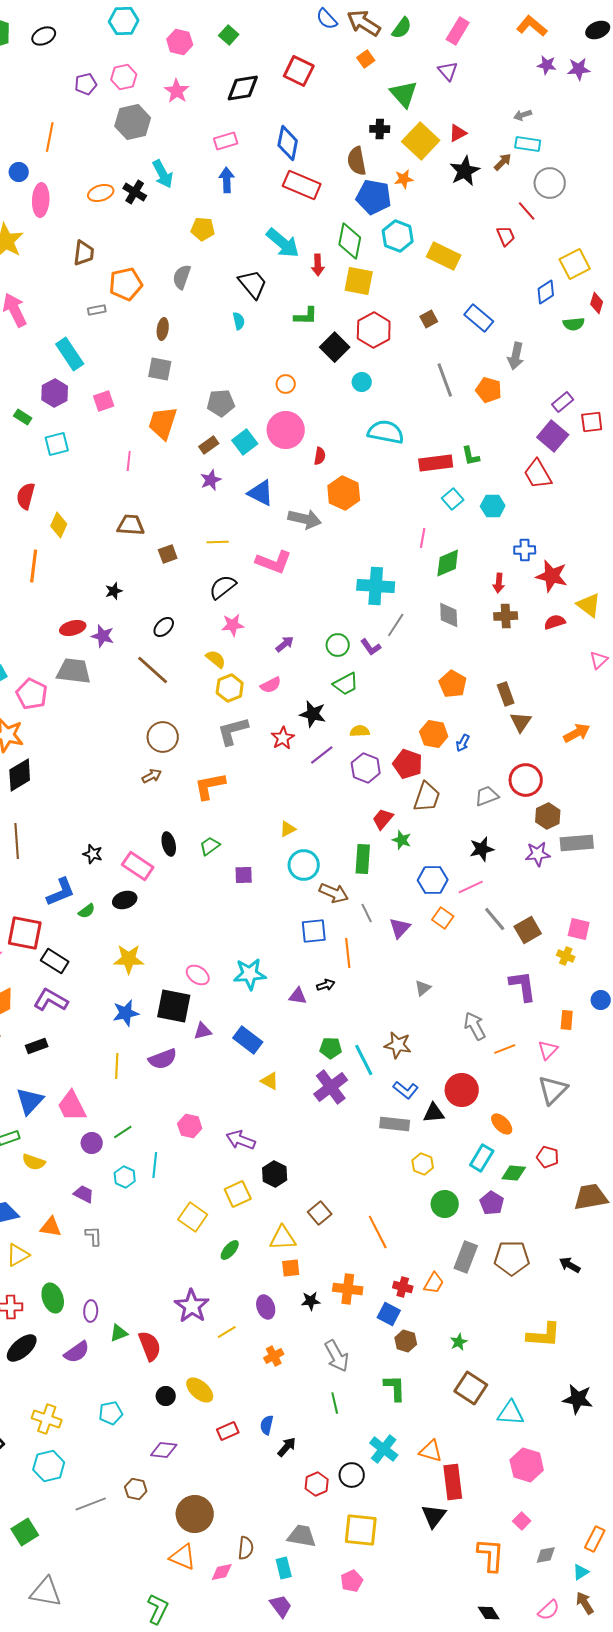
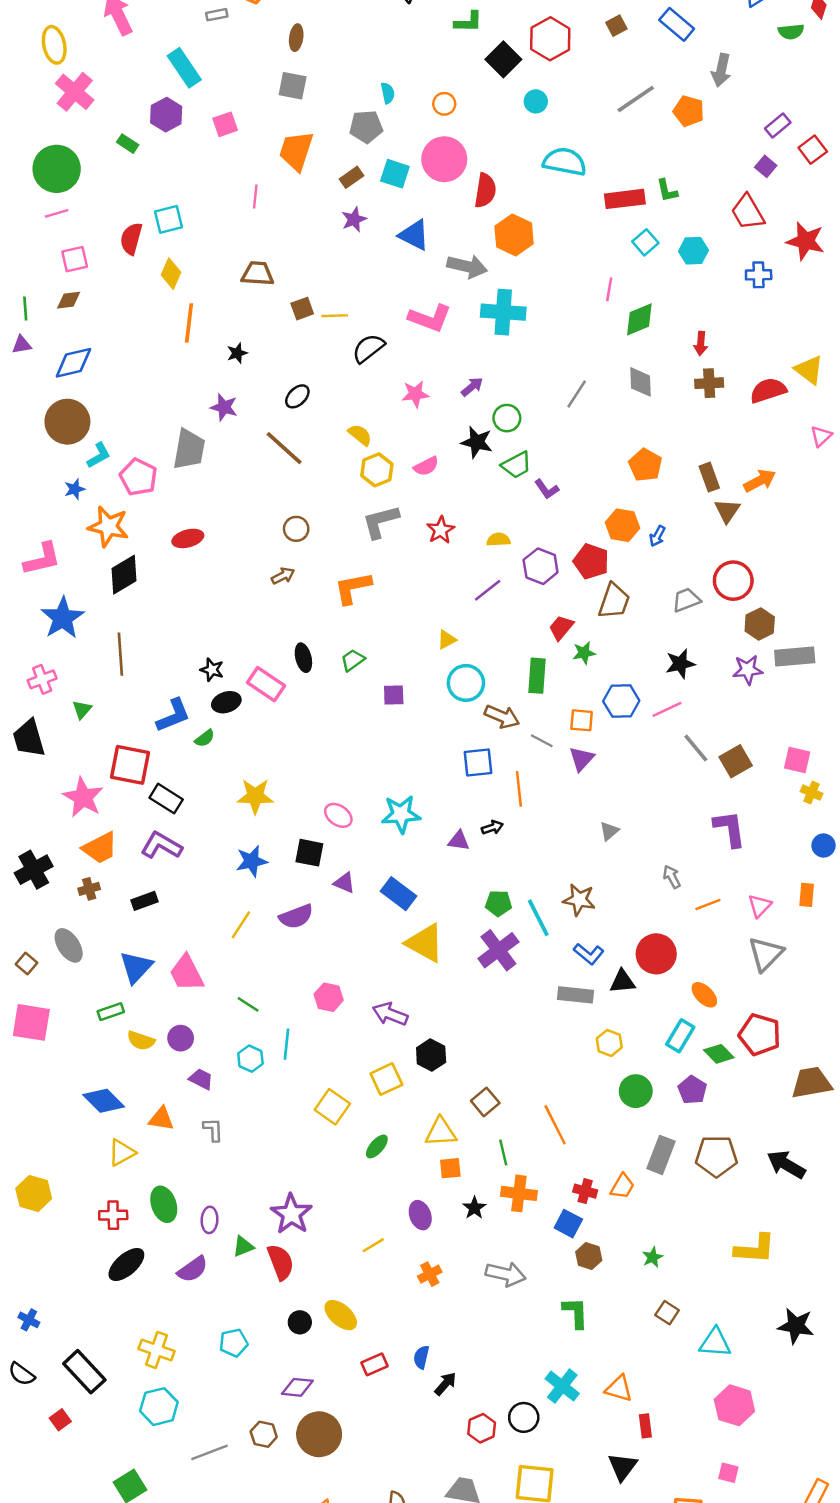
cyan semicircle: (239, 321) -> (388, 93), moved
gray line: (445, 380) -> (636, 99), turned 76
red square: (592, 422) -> (813, 150), turned -30
purple square: (553, 436) -> (766, 166), size x0.6
cyan square: (245, 442) -> (395, 174), turned -35
cyan square: (57, 444) -> (169, 219), moved
red semicircle: (320, 456) -> (485, 191), size x1.6
yellow line: (218, 542) -> (335, 316), moved
blue cross: (525, 550) -> (759, 275), moved
orange line: (34, 566) -> (189, 323), moved
red star: (552, 576) -> (805, 241), moved
cyan cross: (376, 586) -> (503, 312), moved
red semicircle: (555, 622) -> (768, 390), size x1.4
pink star: (233, 625) -> (415, 394), moved
red ellipse: (73, 628) -> (188, 538), moved
purple arrow: (285, 644) -> (472, 387), moved
purple L-shape: (371, 647) -> (547, 489), moved
gray trapezoid: (74, 671) -> (189, 449), turned 93
black star: (313, 714) -> (477, 442), moved
yellow semicircle: (360, 731) -> (498, 540), moved
orange arrow: (577, 733) -> (760, 481), moved
brown circle: (163, 737) -> (296, 529), size x0.7
purple line: (322, 755) -> (488, 590), moved
green star: (402, 840) -> (584, 653), turned -30
black ellipse: (125, 900) -> (226, 702), moved
gray line: (367, 913) -> (542, 741), turned -36
orange square: (443, 918) -> (582, 720), moved, turned -30
yellow cross: (566, 956) -> (811, 793), moved
black square: (174, 1006) -> (309, 853), size x0.7
orange rectangle: (567, 1020) -> (807, 895), moved
gray arrow: (475, 1026) -> (672, 877), size x0.7
purple triangle: (203, 1031) -> (344, 883), turned 36
yellow line: (117, 1066) -> (241, 925), turned 30
yellow triangle: (270, 1081) -> (425, 943), size x1.8
green line: (123, 1132) -> (248, 1004), turned 66
purple circle: (92, 1143) -> (181, 1038), moved
red pentagon: (548, 1157) -> (760, 1035), size x1.6
green diamond: (514, 1173) -> (719, 1054), turned 40
black arrow: (570, 1265) -> (786, 1165), size x1.5
black star: (311, 1301) -> (474, 1208), turned -30
purple star: (192, 1306) -> (291, 1214), moved
gray arrow: (337, 1356) -> (506, 1274), turned -48
brown square: (471, 1388) -> (667, 1313), size x0.6
green line: (335, 1403) -> (503, 1153), moved
red rectangle: (453, 1482) -> (645, 1426), size x0.6
brown circle: (195, 1514) -> (319, 1434), moved
pink square: (522, 1521) -> (728, 1473), turned -30

